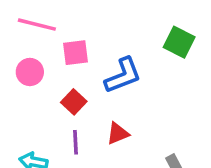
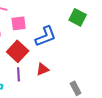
red square: (74, 102) -> (18, 51), size x1.5

